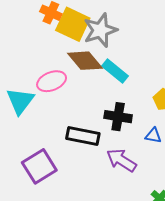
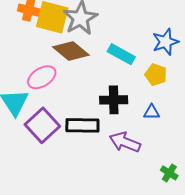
cyan rectangle: (115, 71) -> (121, 54), moved
purple square: (39, 166) -> (42, 125), moved

